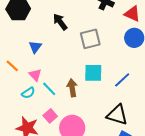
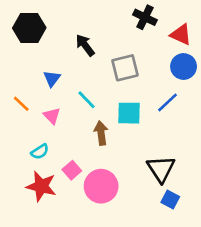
blue line: (122, 80) -> (168, 102), moved
cyan line: (49, 89) -> (86, 100), moved
cyan semicircle: (28, 93) -> (40, 152), moved
black triangle: (117, 115) -> (161, 169), turned 40

